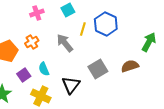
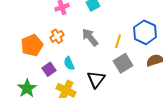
blue hexagon: (106, 24) -> (145, 32), moved
yellow line: (83, 29) -> (118, 41), moved

